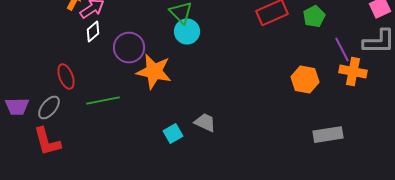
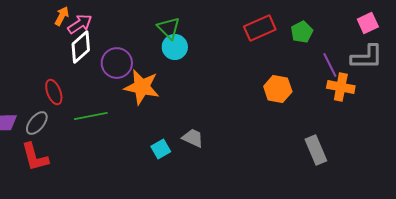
white diamond: (93, 32) -> (81, 47), size x1.5
orange hexagon: (305, 80) -> (278, 89), moved
gray rectangle: (328, 135) -> (316, 150), turned 76

